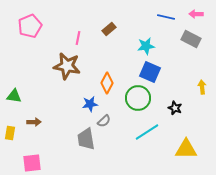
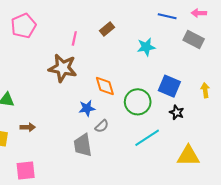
blue square: (150, 72) -> (169, 86), moved
orange diamond: (107, 83) -> (105, 86), turned -45

